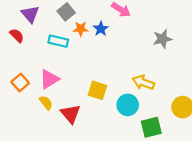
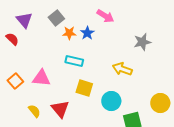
cyan rectangle: (58, 41) -> (74, 61), moved
pink triangle: (49, 79) -> (41, 78), turned 36
yellow arrow: (143, 82) -> (122, 69), moved
yellow semicircle: (46, 103) -> (34, 111), moved

